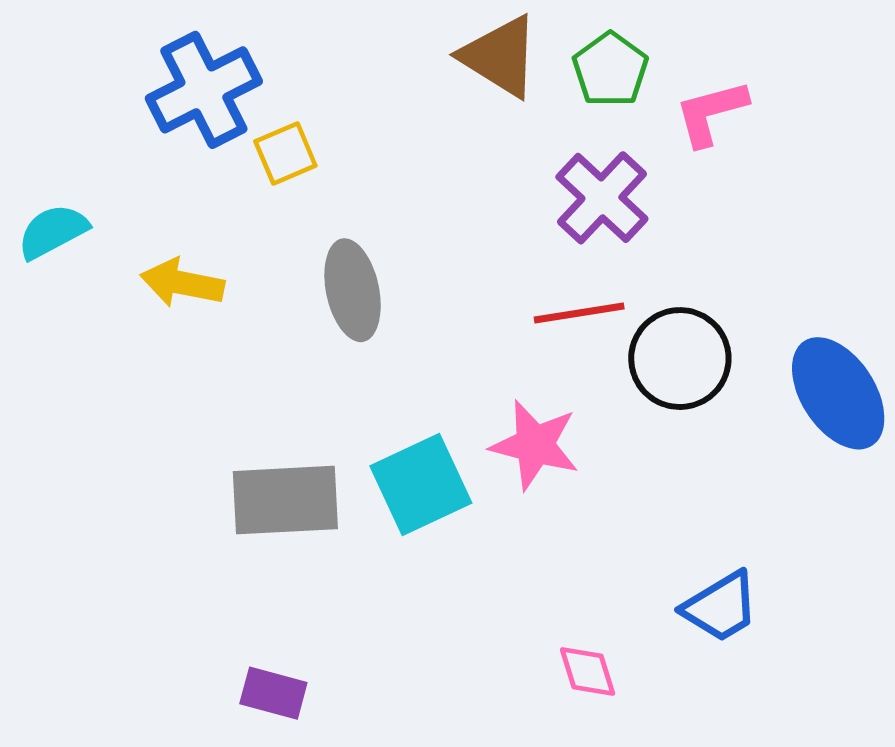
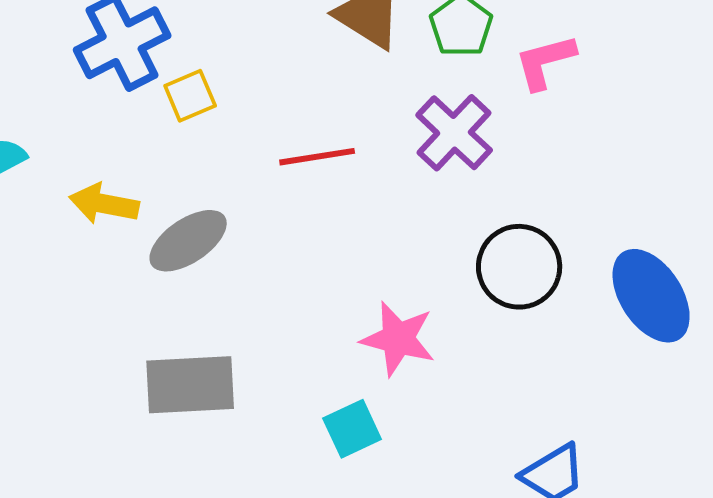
gray ellipse: (353, 290) -> (188, 241), moved, turned 68
red line: (579, 313) -> (317, 157), moved
cyan square: (421, 484) -> (352, 429), moved, size x0.7

